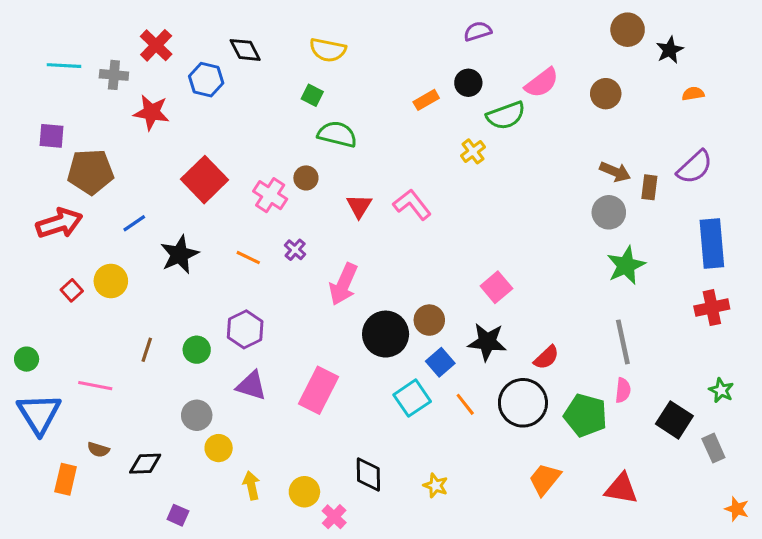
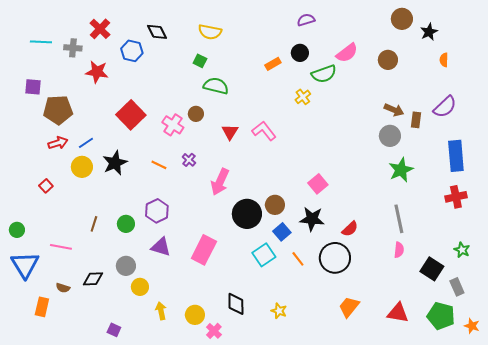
orange semicircle: (693, 94) -> (444, 60), turned -80
red arrow: (59, 223) -> (58, 143), moved, size x0.7
yellow circle: (111, 281) -> (82, 167), moved
green pentagon: (585, 415) -> (441, 316), moved
black diamond: (145, 464) -> (93, 279), moved

